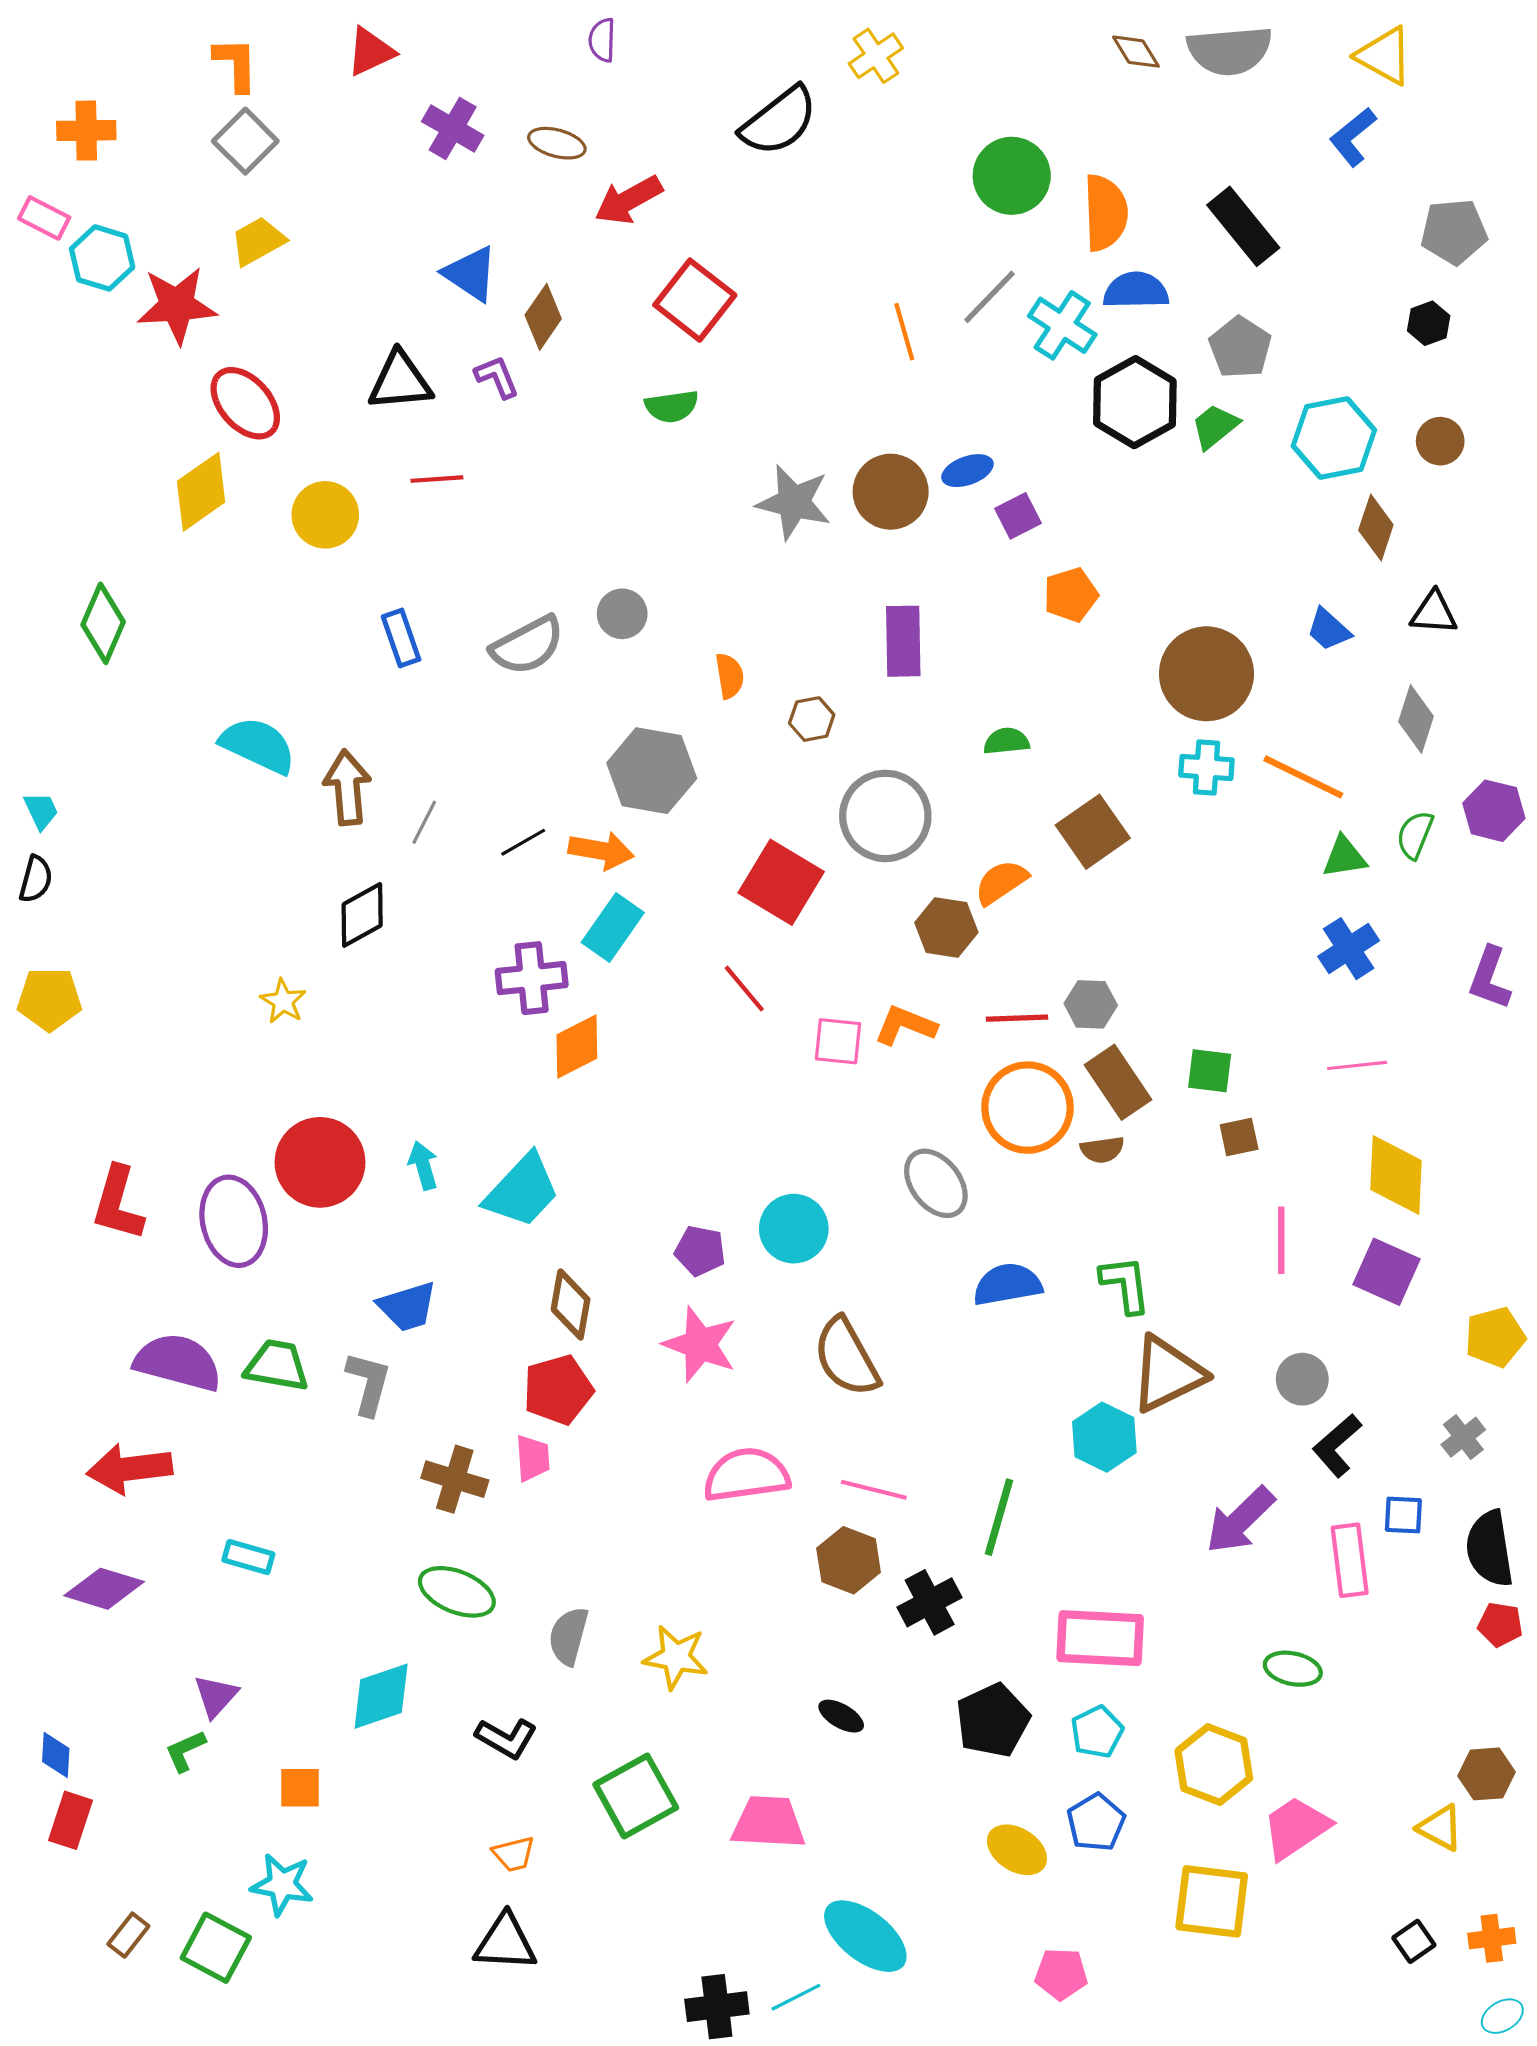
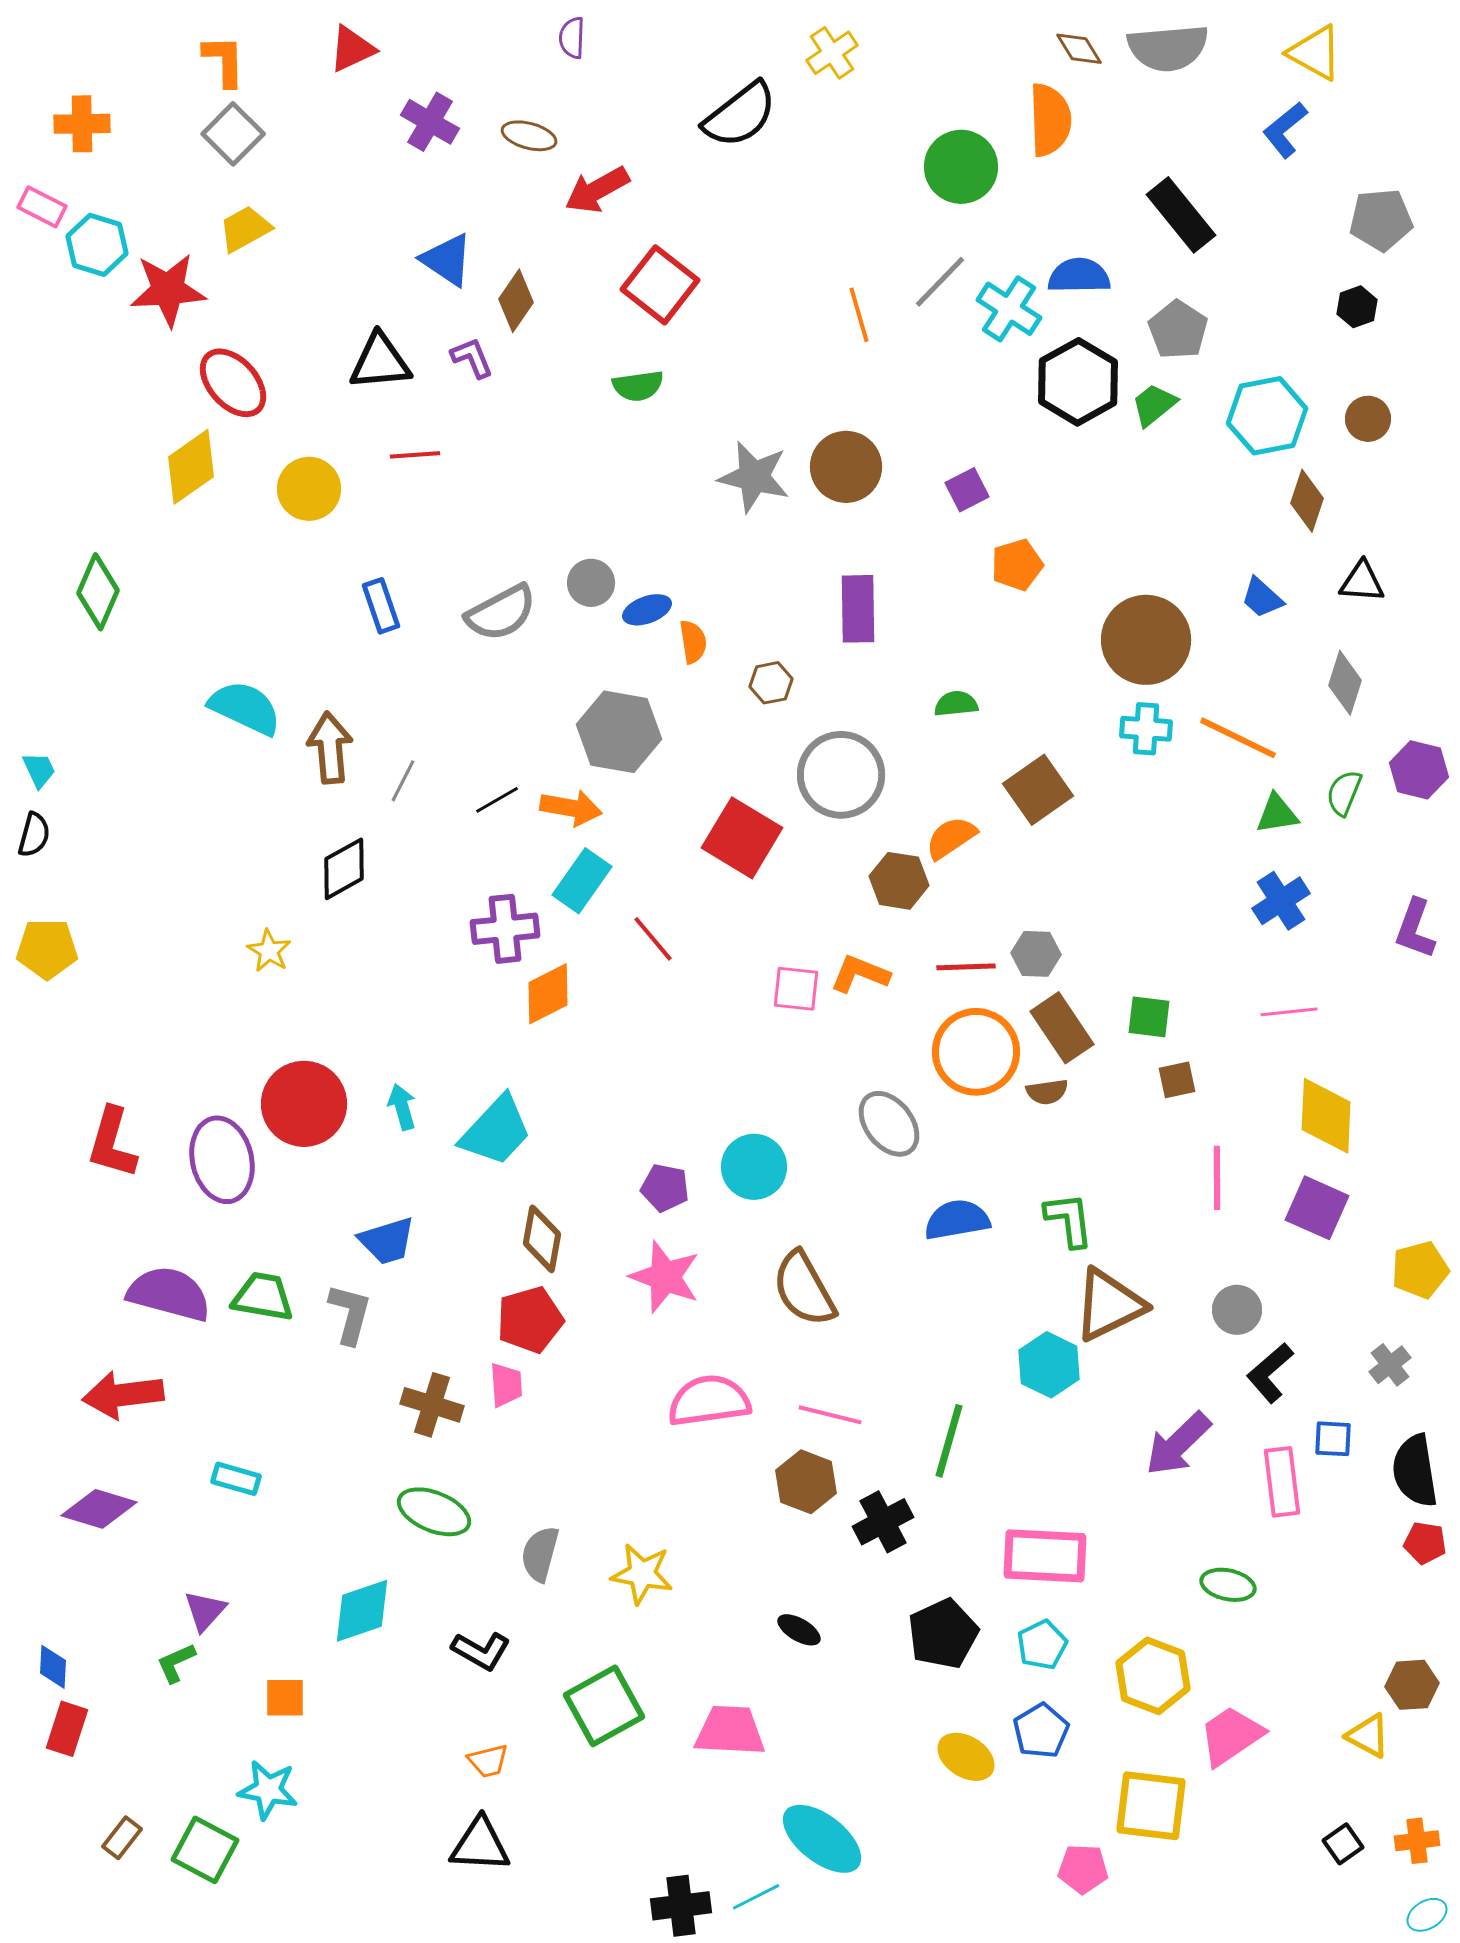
orange semicircle: (1105, 213) -> (1050, 120), moved
blue ellipse: (967, 471) -> (647, 610), moved
red line: (744, 989) -> (653, 939), moved
pink pentagon: (1061, 1974) -> (1083, 1869), moved

